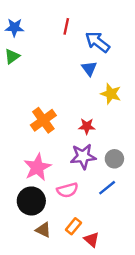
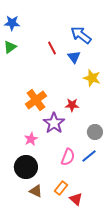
red line: (66, 26) -> (52, 48), moved, turned -40
purple star: (83, 156) -> (54, 123), moved, turned -30
pink star: (37, 167) -> (31, 139), size x0.6
pink semicircle: (67, 190) -> (68, 157), moved, turned -54

